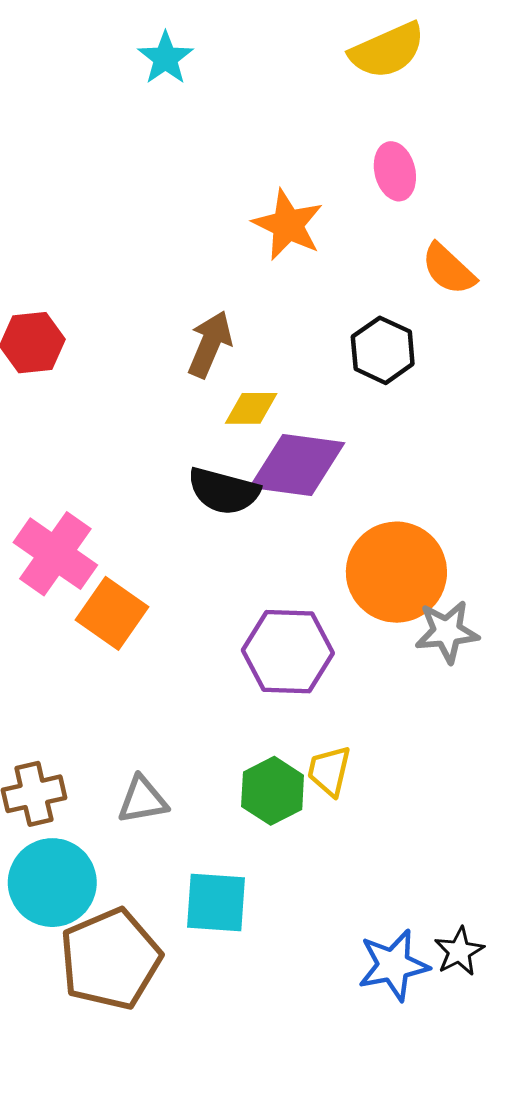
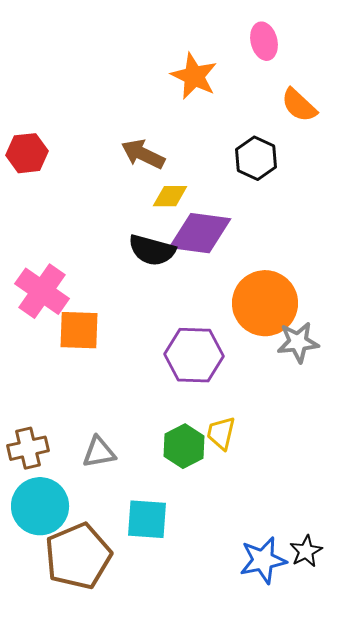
brown arrow: (210, 344) -> (143, 154), turned -87
orange square: (112, 613) -> (79, 330), turned -33

